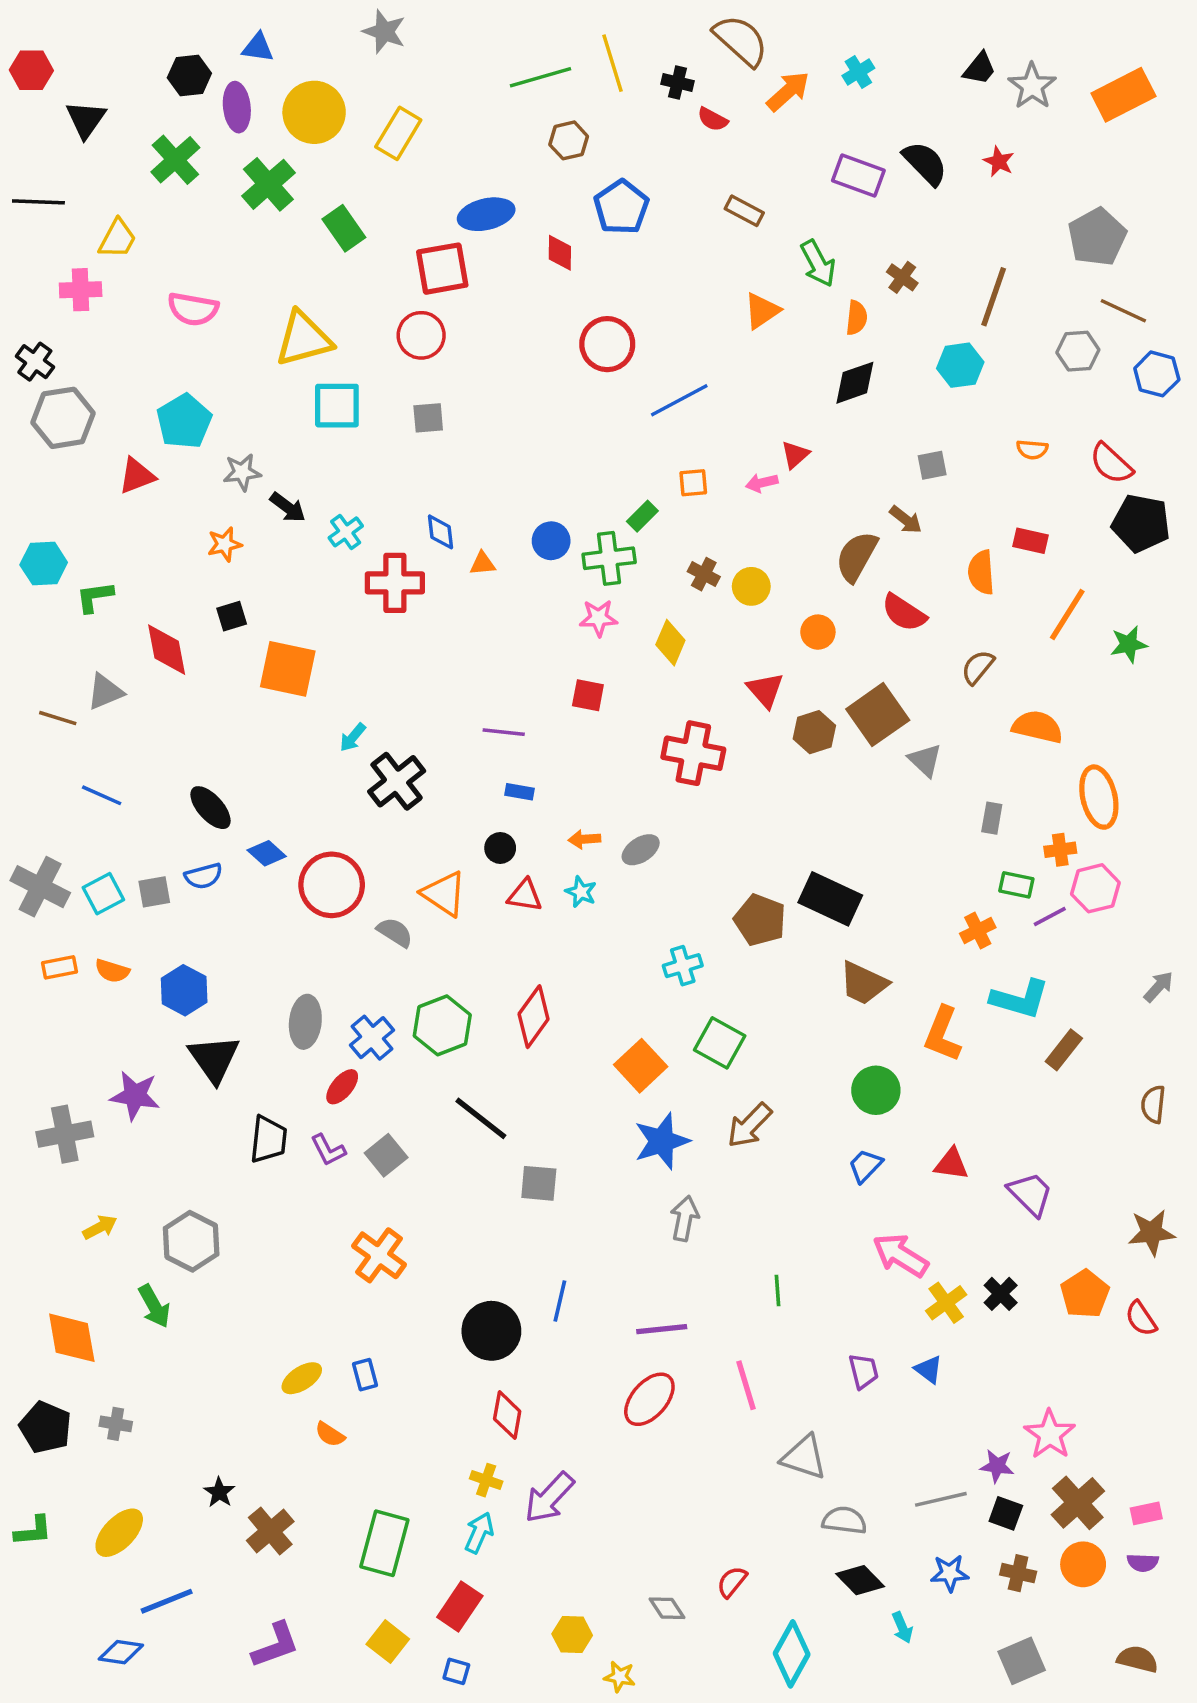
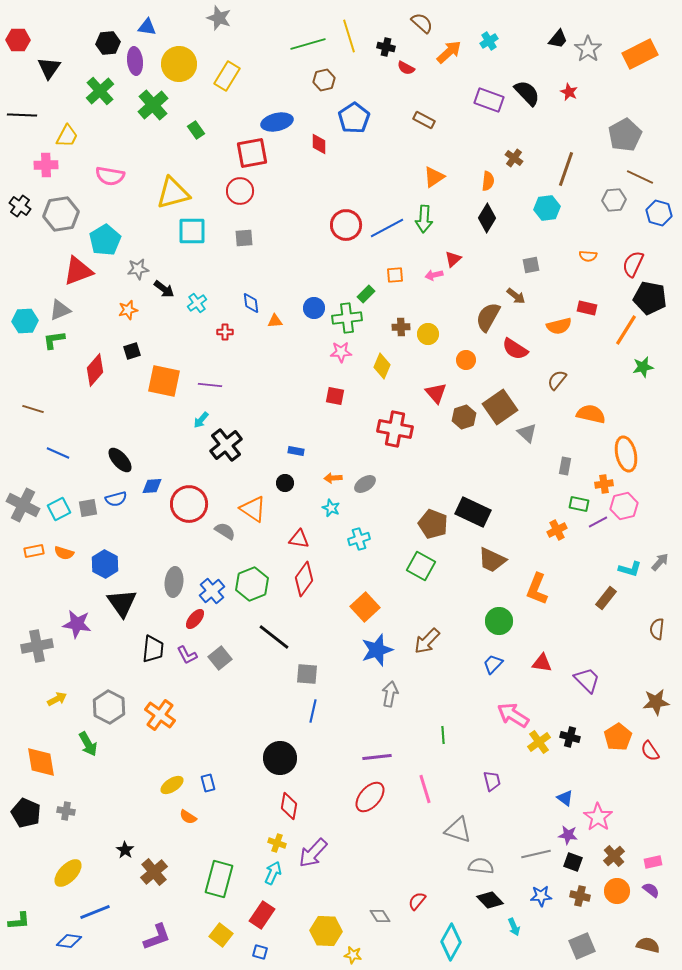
brown semicircle: (741, 40) -> (422, 23), size x0.7
green rectangle: (344, 228) -> (196, 130), size x0.7
green arrow: (818, 263) -> (424, 219), moved, turned 32
red circle: (607, 344) -> (346, 225), moved
black diamond: (855, 383) -> (487, 218), turned -40
gray hexagon: (63, 418) -> (61, 214), moved
red semicircle: (1111, 463) -> (633, 264), turned 72
red triangle: (137, 476) -> (78, 271), size x1.4
orange semicircle: (981, 572) -> (559, 326), turned -100
brown cross: (704, 574) -> (401, 327), turned -30
red cross: (395, 583) -> (225, 332), size x0.5
orange line: (1067, 614) -> (626, 330), moved
red diamond: (167, 650) -> (95, 370), turned 52
gray triangle: (105, 692) -> (60, 310), moved
purple line: (504, 732) -> (210, 385), moved
blue diamond: (267, 853) -> (152, 486), turned -45
red triangle: (525, 895) -> (299, 539), moved
cyan cross: (683, 966) -> (359, 539), moved
cyan L-shape: (1020, 999) -> (630, 569), moved, size x0.7
green square: (720, 1043) -> (421, 566), moved
orange cross: (379, 1255) -> (160, 715), moved
black cross: (1001, 1294) -> (570, 737), turned -30
blue line: (560, 1301) -> (313, 711), moved
blue triangle: (929, 1369) -> (565, 798), moved
brown cross: (1078, 1503) -> (614, 856), size x0.7
green L-shape: (33, 1531) -> (19, 921), moved
purple semicircle: (1143, 1563) -> (651, 890), turned -144
yellow hexagon: (572, 1635) -> (326, 931), size x1.4

